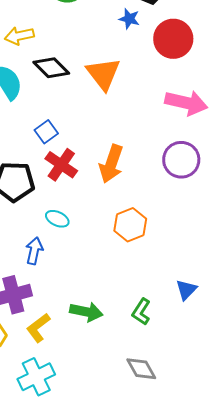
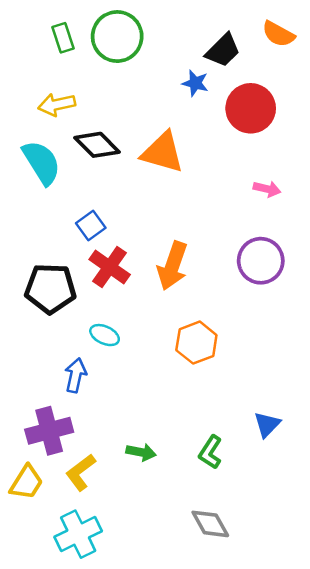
orange triangle: (103, 74) -> (162, 152), turned -36
pink arrow: (186, 103) -> (267, 189), size x0.5
green arrow: (86, 312) -> (141, 452), size x0.7

